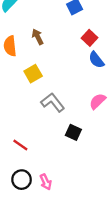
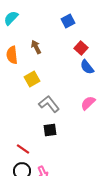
black square: (73, 132) -> (50, 130), moved, turned -32
red line: (20, 145) -> (23, 149), moved

